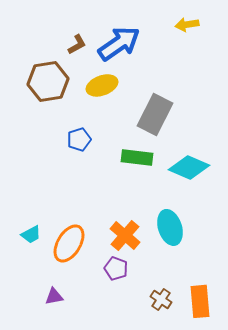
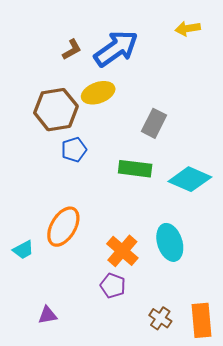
brown hexagon: (48, 81) -> (56, 110), moved
gray rectangle: (155, 114) -> (154, 123), size x0.7
orange ellipse: (69, 243) -> (63, 227), moved

